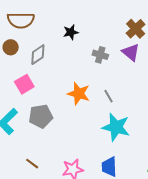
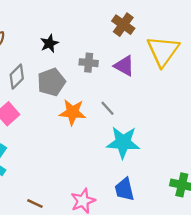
purple triangle: (131, 52) -> (124, 66), moved
gray pentagon: (41, 116) -> (51, 82), moved

